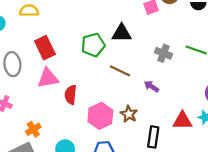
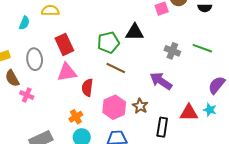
brown line: (120, 71) -> (116, 68), moved
purple arrow: (151, 86) -> (161, 81), size x1.6
orange cross: (33, 129) -> (76, 117), moved

